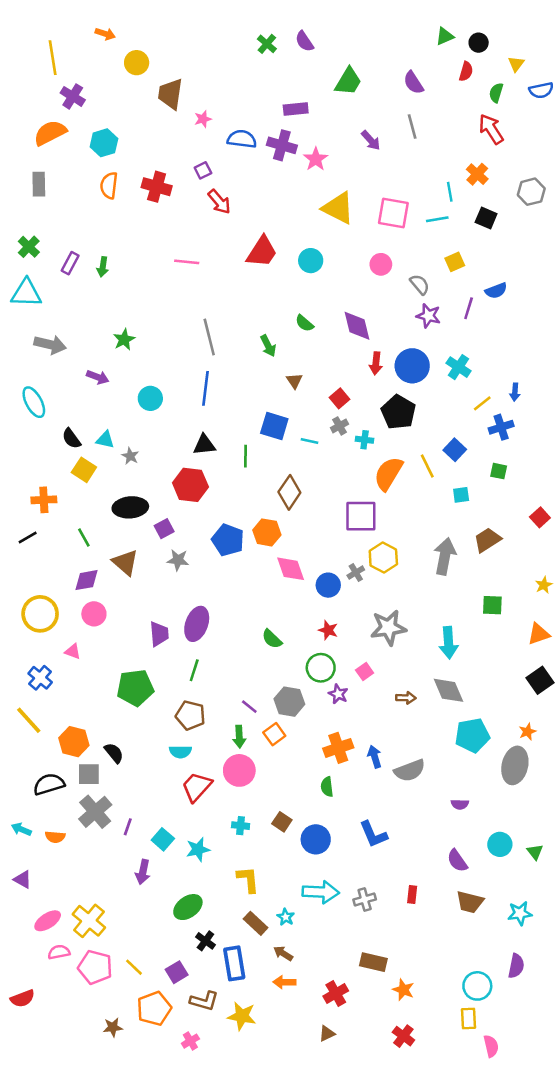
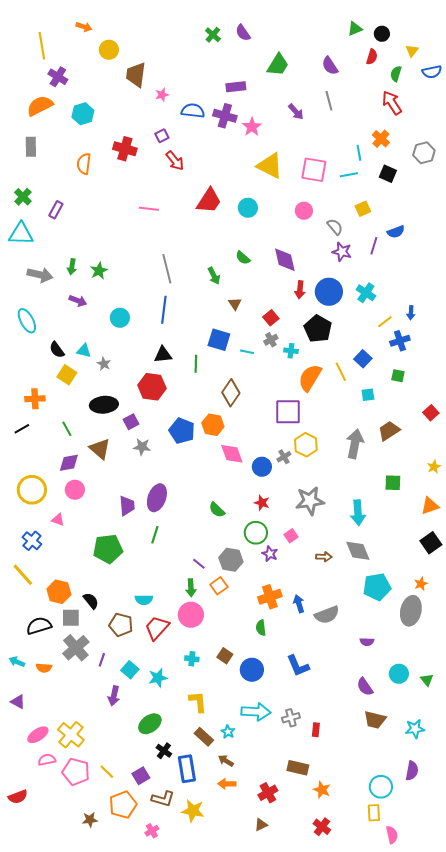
orange semicircle: (109, 185) -> (84, 164), moved
green arrow: (103, 267) -> (72, 267), moved
brown pentagon: (190, 715) -> (121, 625), moved
red rectangle: (412, 894) -> (316, 730), moved

